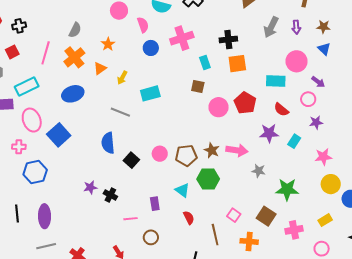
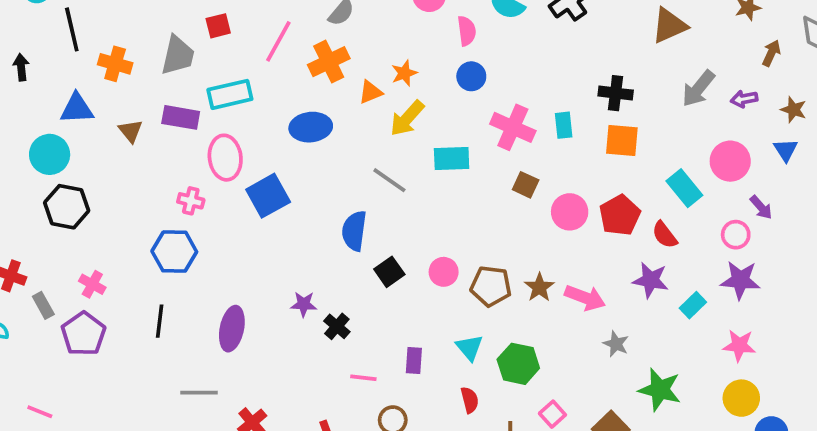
purple arrow: (296, 27) -> (744, 99), turned 72
pink cross: (182, 38) -> (513, 127), moved, turned 30
orange star: (108, 44) -> (404, 73), moved
yellow arrow: (122, 78) -> (407, 118), size x1.5
cyan rectangle: (276, 81) -> (684, 188), turned 36
brown square: (198, 87) -> (526, 185), moved
red semicircle: (281, 110) -> (665, 235), moved
purple star: (316, 122) -> (740, 280), size x1.5
blue hexagon: (35, 172) -> (174, 252), moved
green hexagon: (208, 179) -> (518, 364), moved
purple ellipse: (44, 216) -> (232, 329), moved

